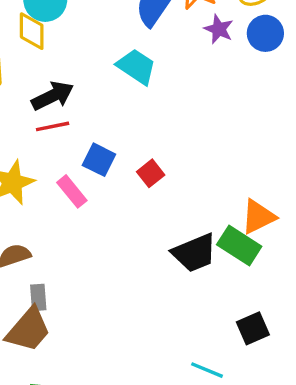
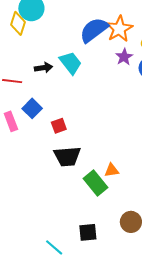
black arrow: (53, 96) -> (43, 68), moved, size x0.7
orange triangle: (258, 217) -> (112, 170), size x0.7
black trapezoid: (194, 253) -> (67, 156), moved

